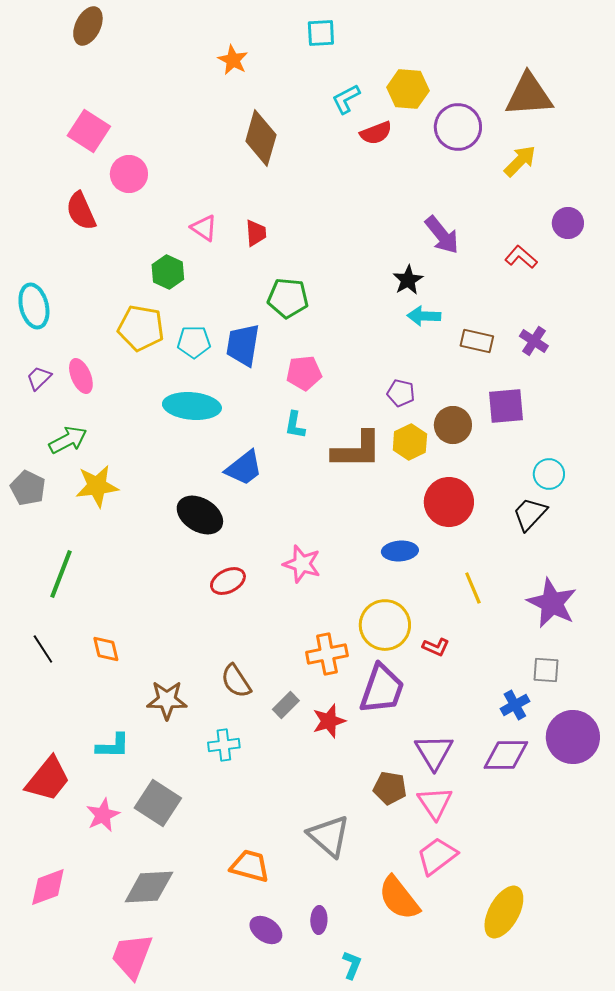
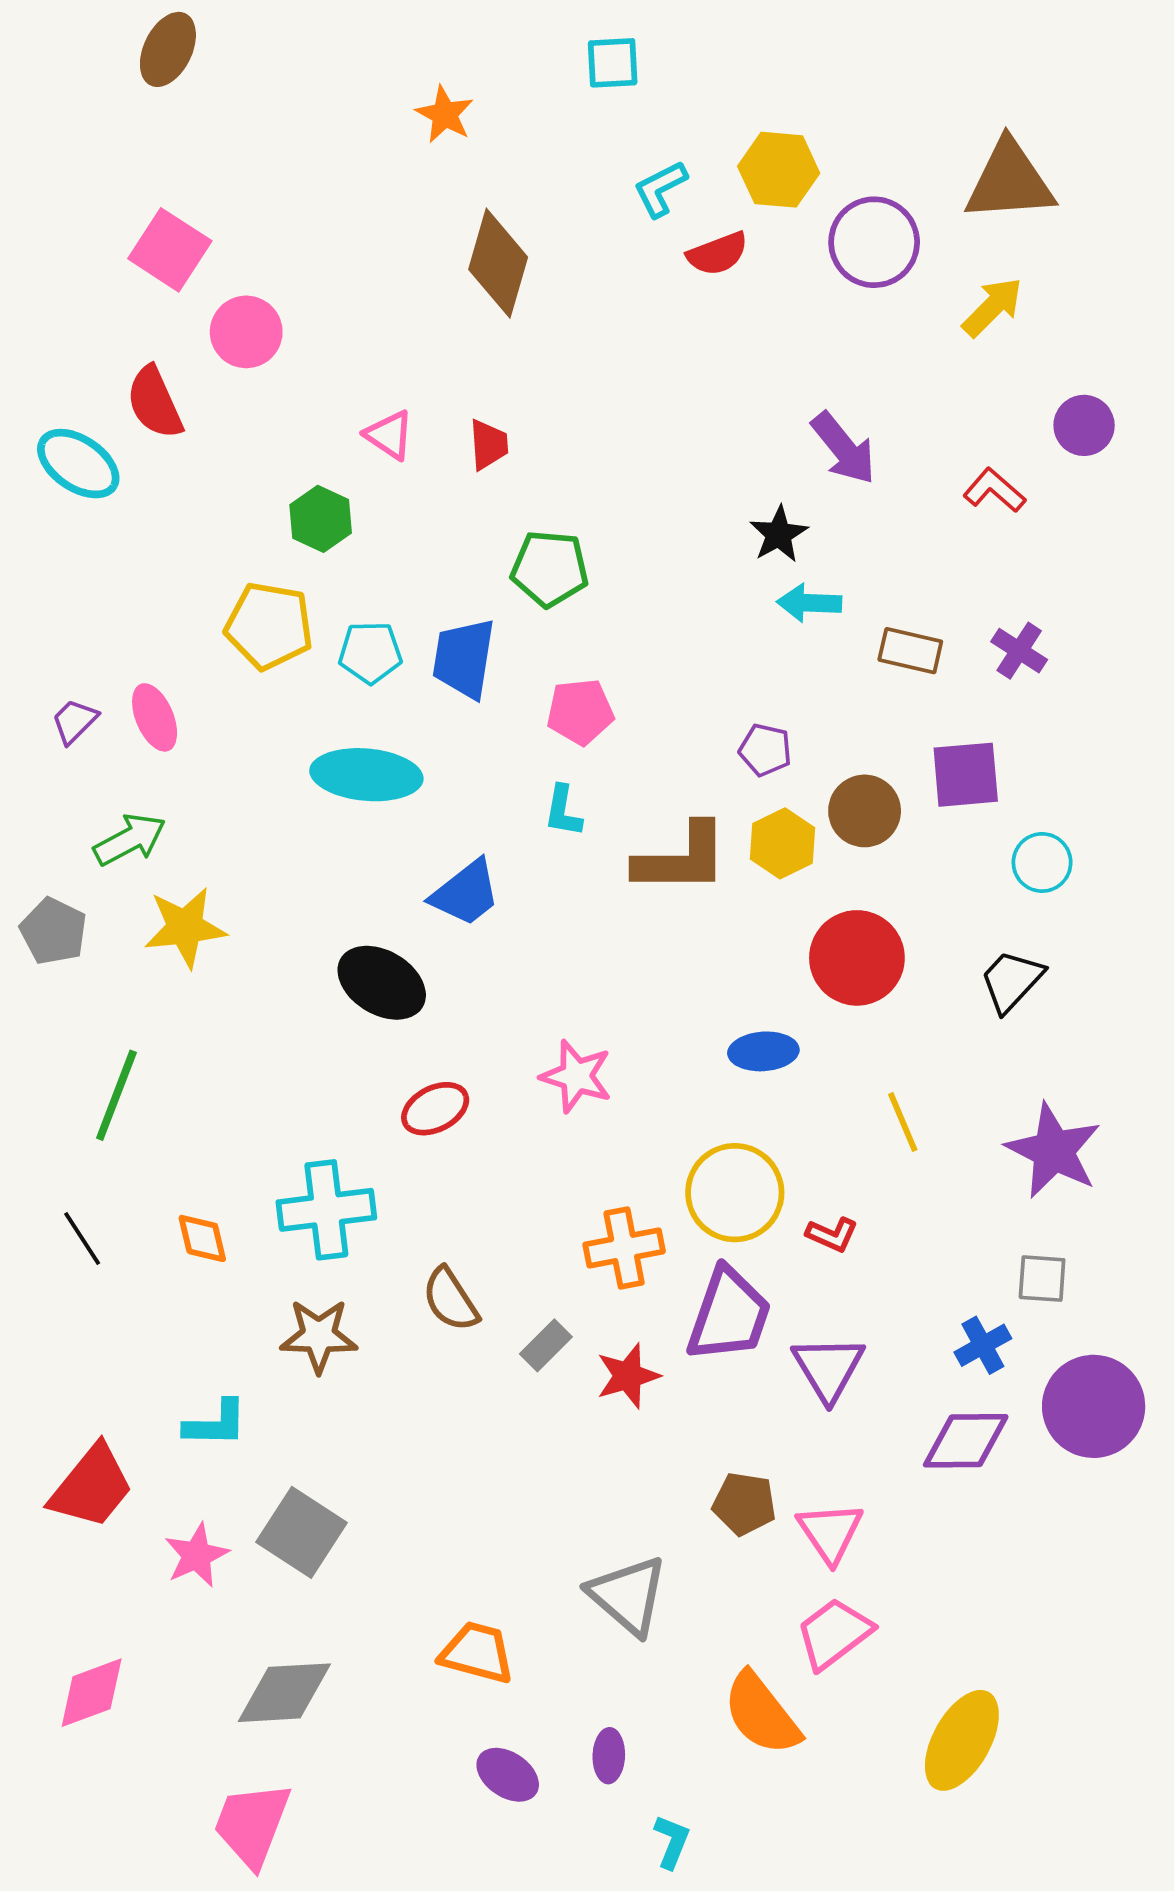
cyan ellipse: (34, 306) -> (78, 464), moved, turned -42
cyan circle: (549, 474) -> (1042, 862), moved
cyan cross: (224, 745) -> (326, 1210), moved, size x1.6
purple triangle: (434, 752) -> (828, 1368), moved

